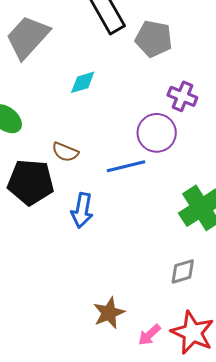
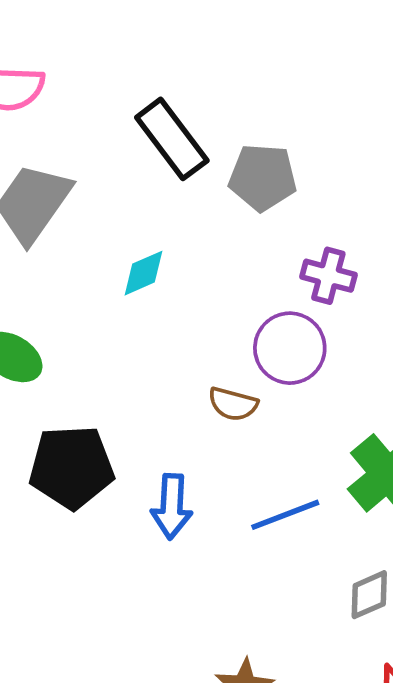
brown semicircle: (65, 152) -> (233, 404), moved
blue line: (126, 166) -> (285, 515), moved

